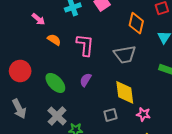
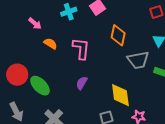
orange diamond: (136, 23) -> (118, 35), moved
gray trapezoid: (125, 54) -> (138, 60), moved
green ellipse: (55, 83) -> (40, 86), moved

